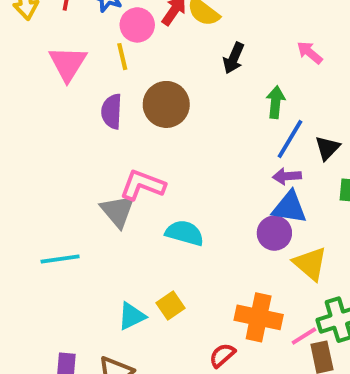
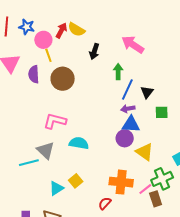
pink arrow: (310, 53) -> (133, 44), size x1.6
yellow line: (122, 57) -> (48, 55), moved
purple semicircle: (112, 111) -> (34, 74), moved
gray triangle: (118, 211) -> (46, 150), moved
cyan line: (60, 259) -> (29, 163), moved

